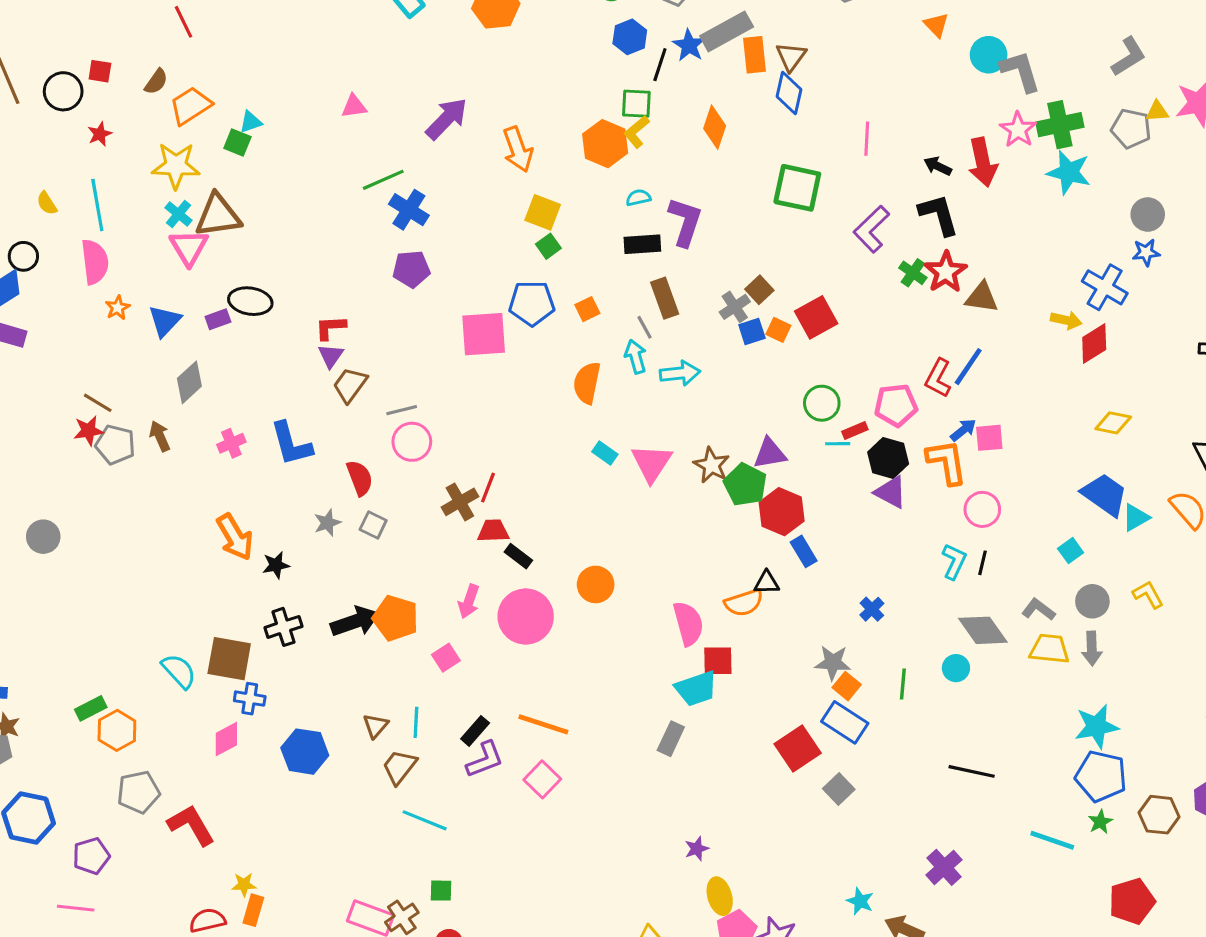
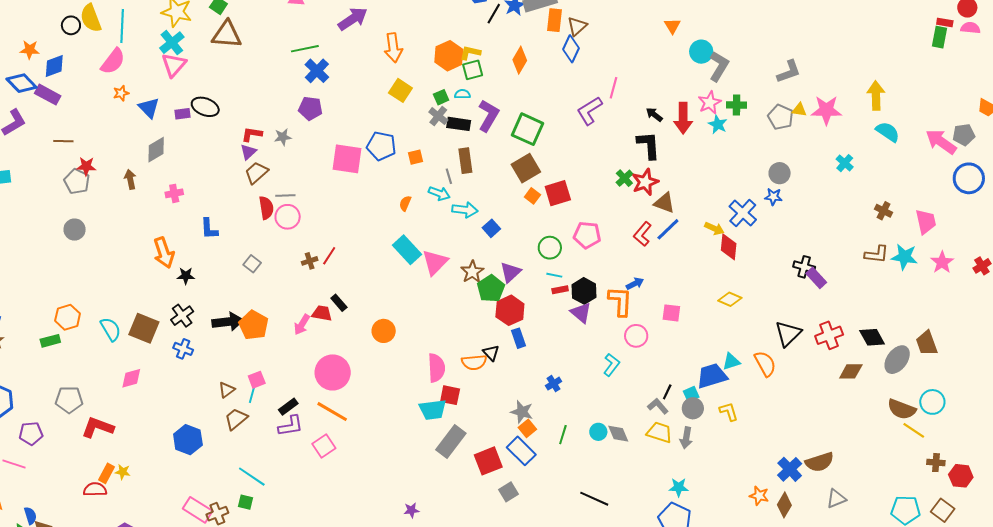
gray L-shape: (1020, 71) -> (719, 66), turned 36
green square: (636, 104) -> (473, 70), moved, turned -30
green cross: (1060, 125) -> (737, 105), size x0.7
yellow L-shape: (637, 132) -> (470, 53), turned 40
cyan star: (1069, 172) -> (718, 124), moved, size x0.7
green square: (797, 188) -> (527, 129), moved
yellow semicircle: (47, 203) -> (91, 18), size x1.8
cyan cross: (179, 214) -> (172, 43), size x1.4
brown triangle: (218, 216) -> (227, 35), moved
purple L-shape: (871, 229) -> (589, 111), moved
green square: (548, 246) -> (441, 97), moved
black circle: (23, 256) -> (71, 25), moved
pink semicircle: (95, 262) -> (113, 61), turned 32
brown square: (759, 290) -> (526, 168), size x1.6
gray cross: (735, 307) -> (438, 116), moved, turned -30
blue triangle: (165, 321) -> (149, 108), turned -40
blue square: (752, 332) -> (491, 228), moved, turned -36
red diamond: (1094, 344) -> (729, 247), turned -64
cyan arrow: (636, 357) -> (439, 193), turned 115
blue line: (968, 367) -> (668, 229), moved
red L-shape: (938, 378) -> (642, 234), moved
orange semicircle: (587, 383) -> (405, 203), size x0.6
brown line: (98, 403) -> (63, 141), moved, turned -42
pink pentagon: (896, 405) -> (587, 235), moved
red rectangle: (855, 431) -> (560, 290), moved
pink square: (989, 438) -> (671, 313), moved
blue L-shape: (291, 444) -> (209, 229), moved, size x0.7
gray pentagon: (115, 445) -> (77, 182), moved
cyan rectangle: (605, 453) -> (407, 250), size x1.8
purple triangle: (770, 453) -> (510, 272), turned -45
red semicircle: (360, 478) -> (266, 208), moved
blue trapezoid: (1105, 495) -> (712, 376), moved, turned -64
brown cross: (460, 502) -> (310, 261), size x0.7
gray star: (327, 523) -> (283, 137), moved
red trapezoid: (493, 531) -> (322, 313), moved
gray circle: (43, 537) -> (75, 230), moved
cyan square: (1071, 551) -> (691, 394), moved
black line: (982, 563) -> (667, 392), moved
black triangle: (767, 583) -> (491, 353), turned 36
pink circle: (526, 616) -> (333, 372), moved
black cross: (283, 627) -> (182, 316), turned -30
gray diamond: (983, 630) -> (618, 434), moved, size x0.7
pink square: (446, 658) -> (257, 380), moved
blue cross: (250, 699) -> (183, 349), moved
cyan star: (1097, 726) -> (679, 487), size x0.7
orange hexagon: (117, 730) -> (68, 317), moved
gray rectangle: (671, 739) -> (451, 441), moved, size x1.5
blue hexagon: (305, 752) -> (188, 440), moved
cyan line: (425, 820) -> (252, 477), moved
red L-shape: (191, 825) -> (98, 427), turned -52
orange rectangle: (253, 910) -> (107, 473), moved

